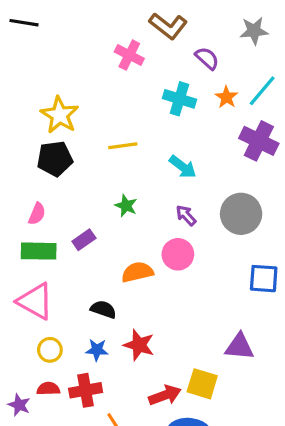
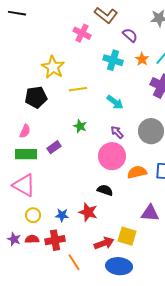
yellow star: (60, 115) -> (53, 67), moved
pink circle: (178, 254) -> (112, 156), size x1.4
orange semicircle: (137, 272) -> (137, 172), moved
black semicircle: (103, 309) -> (105, 190), moved
purple star: (19, 405) -> (14, 239), moved

